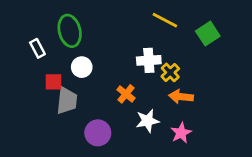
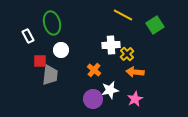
purple circle: (98, 133) -> (93, 99), moved

